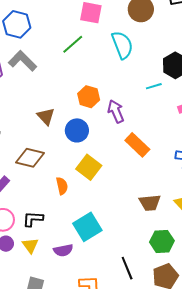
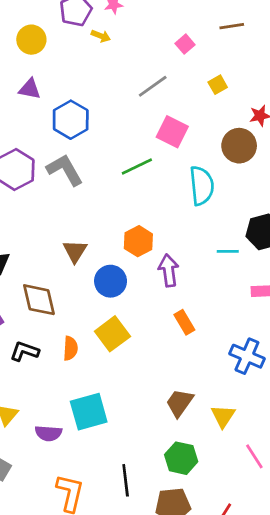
orange rectangle: (137, 145) -> (184, 322), size x0.7
brown diamond: (30, 158) -> (39, 300), turned 48
brown trapezoid: (150, 203) -> (180, 403), turned 115
black L-shape: (33, 219) -> (25, 351), moved

